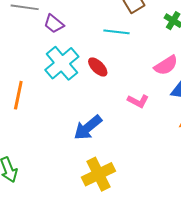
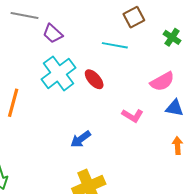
blue arrow: (88, 128) -> (81, 139), size x0.7

